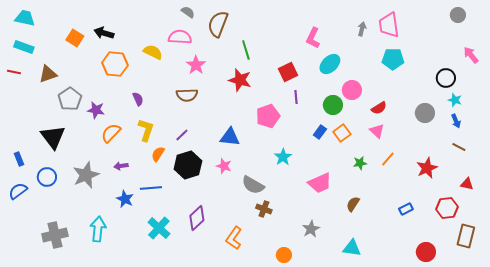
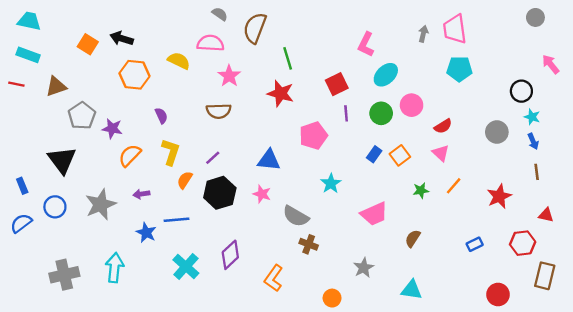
green circle: (333, 105) -> (381, 113), moved
brown line: (459, 147) -> (537, 172), turned 56

